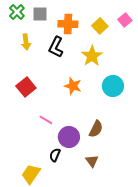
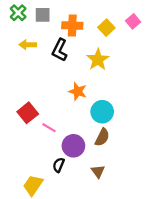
yellow arrow: (26, 42) -> (28, 45), turned 98
cyan circle: (113, 86) -> (102, 112), moved
red square: (26, 87) -> (28, 113), moved

